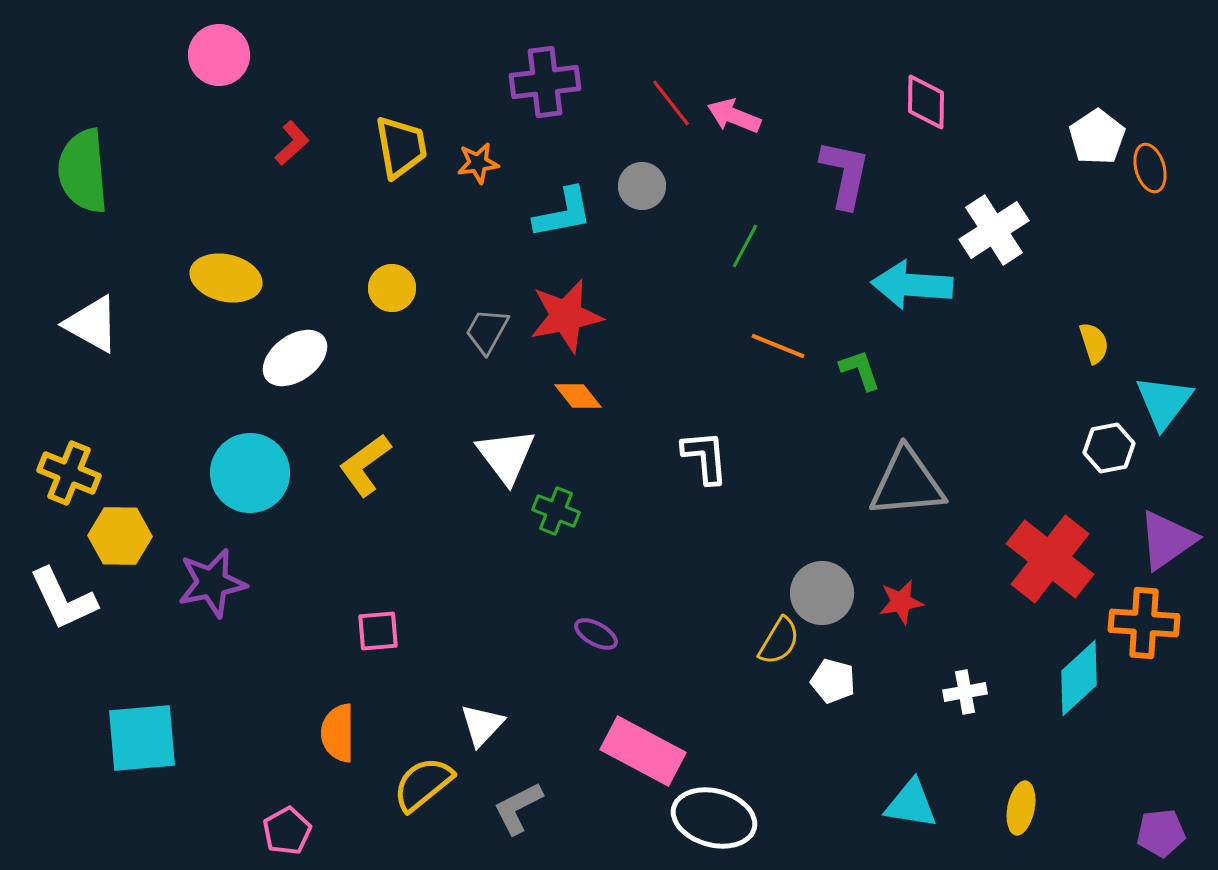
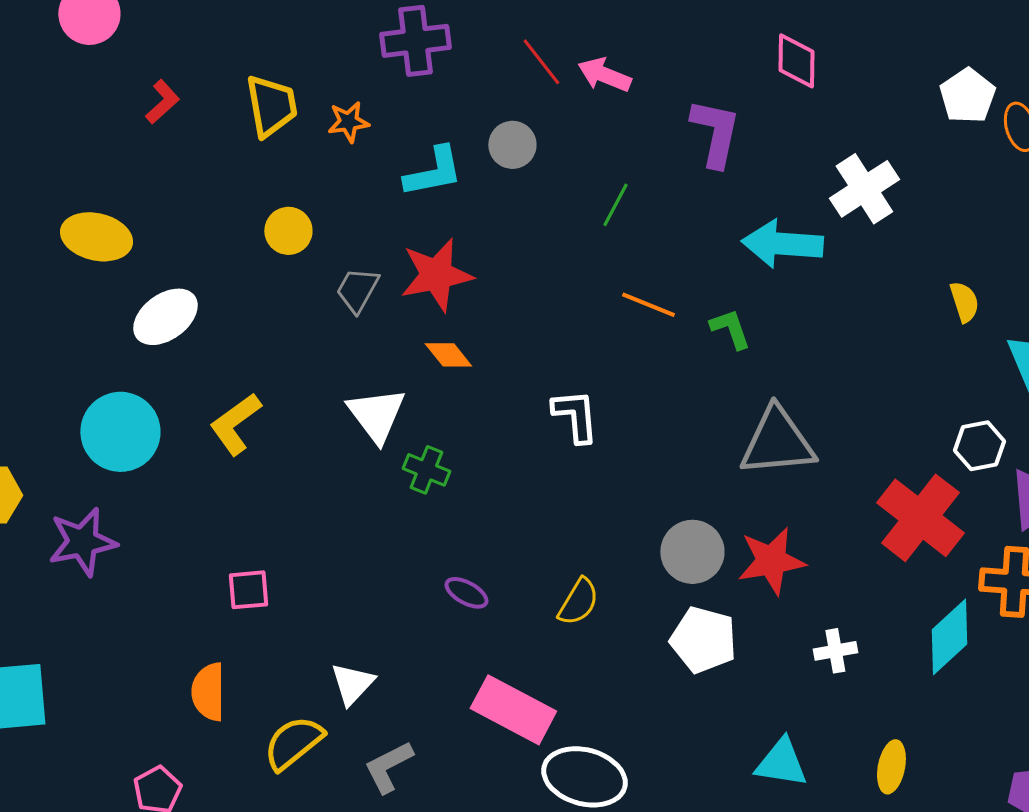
yellow circle: (392, 288) -> (288, 231), moved
white hexagon: (1109, 448) -> (979, 446), moved
red star: (901, 602) -> (771, 561), size x1.5
yellow semicircle: (779, 641) -> (578, 602), moved
white pentagon: (833, 681) -> (703, 640), size x1.5

